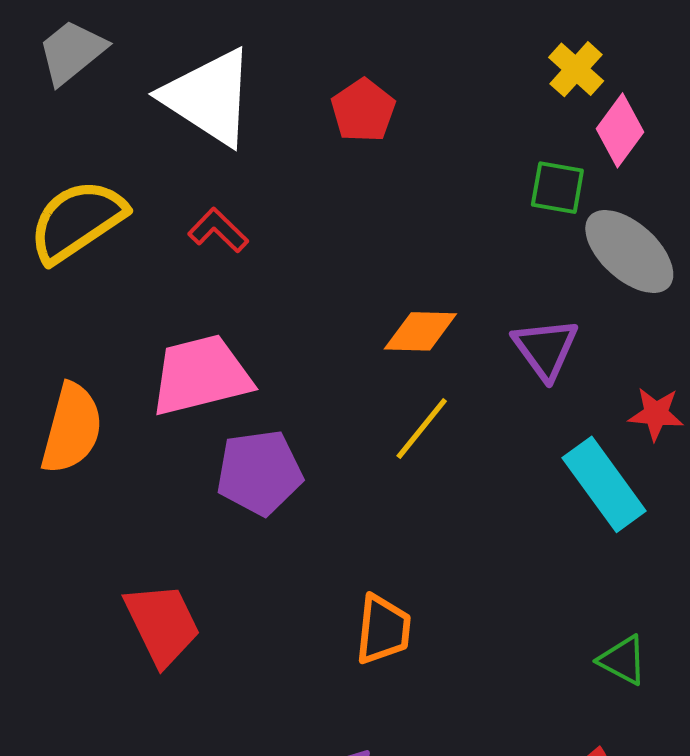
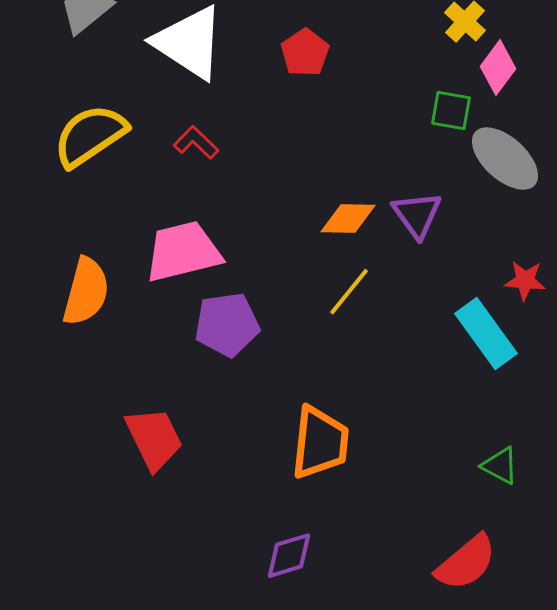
purple triangle: (545, 349) -> (417, 215), moved
orange trapezoid: (383, 629) -> (320, 443), size x1.4

